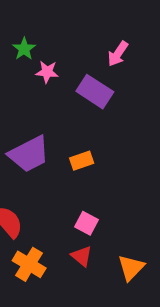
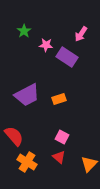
pink star: (47, 72) -> (46, 45), moved

